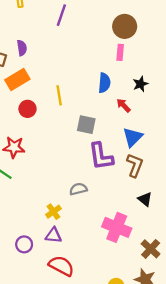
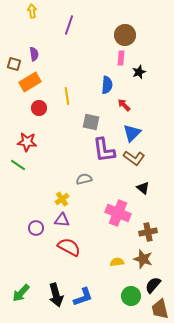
black star: (140, 84) -> (139, 72), moved
brown L-shape: (135, 165) -> (134, 158), turned 105
brown cross: (151, 249) -> (148, 232), turned 36

